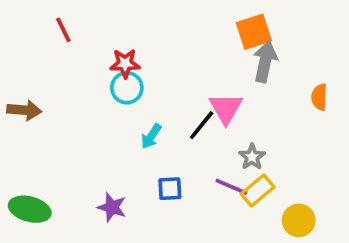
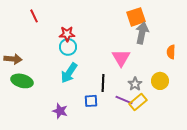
black line: (202, 125) -> (103, 83), moved, turned -36
cyan arrow: (151, 136) -> (69, 73), moved, size x1.5
green ellipse: (30, 209) -> (22, 81), moved
yellow circle: (299, 220) -> (160, 81), moved

